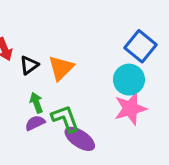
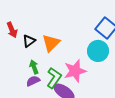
pink star: (130, 108) -> (75, 71), moved
green L-shape: (65, 119) -> (54, 78), turned 55

